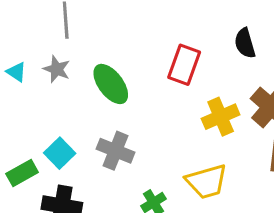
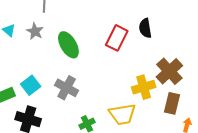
black semicircle: (245, 43) -> (145, 28), moved
yellow cross: (221, 117) -> (144, 87), moved

